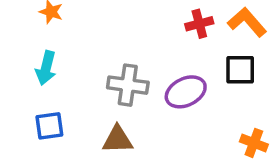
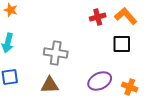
purple ellipse: (186, 92) -> (100, 81), moved

